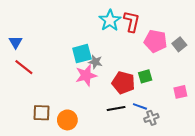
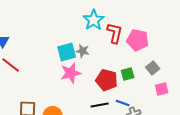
red L-shape: (132, 21) -> (115, 33), moved
gray square: (179, 44) -> (153, 68), moved
gray star: (95, 62) -> (83, 51), moved

